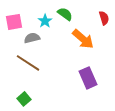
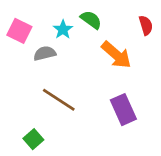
pink square: (14, 22) -> (19, 31), turned 36
brown line: (28, 63) -> (59, 100), moved

